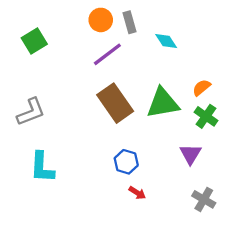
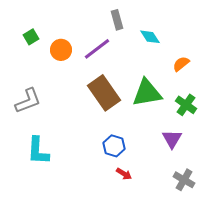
orange circle: (101, 20) -> (61, 50), moved
green square: (34, 41) -> (31, 37), size x0.7
orange semicircle: (202, 88) -> (181, 64), moved

